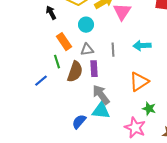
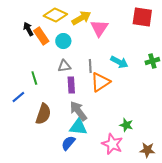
orange rectangle: (64, 42) -> (41, 36), moved
cyan arrow: (142, 46) -> (119, 62), turned -150
brown semicircle: (75, 72) -> (43, 114), moved
orange triangle: (139, 82) -> (100, 82), moved
blue semicircle: (79, 122) -> (68, 143), moved

